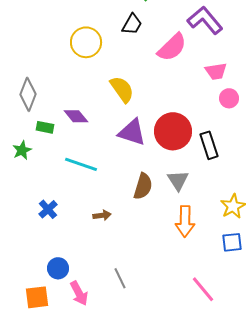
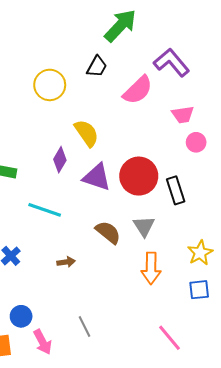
purple diamond: (76, 116) -> (60, 160), moved, turned 70
brown semicircle: (143, 186) -> (108, 232), turned -68

